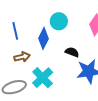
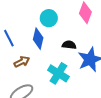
cyan cross: (43, 78) -> (58, 73), moved

